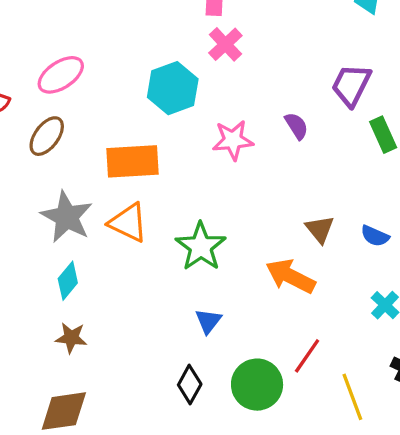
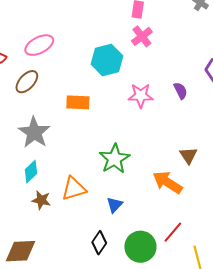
orange rectangle: (132, 161) -> (78, 102), size x0.7
orange triangle: (128, 223) -> (74, 189), moved, turned -48
brown star: (71, 338) -> (41, 200), moved

